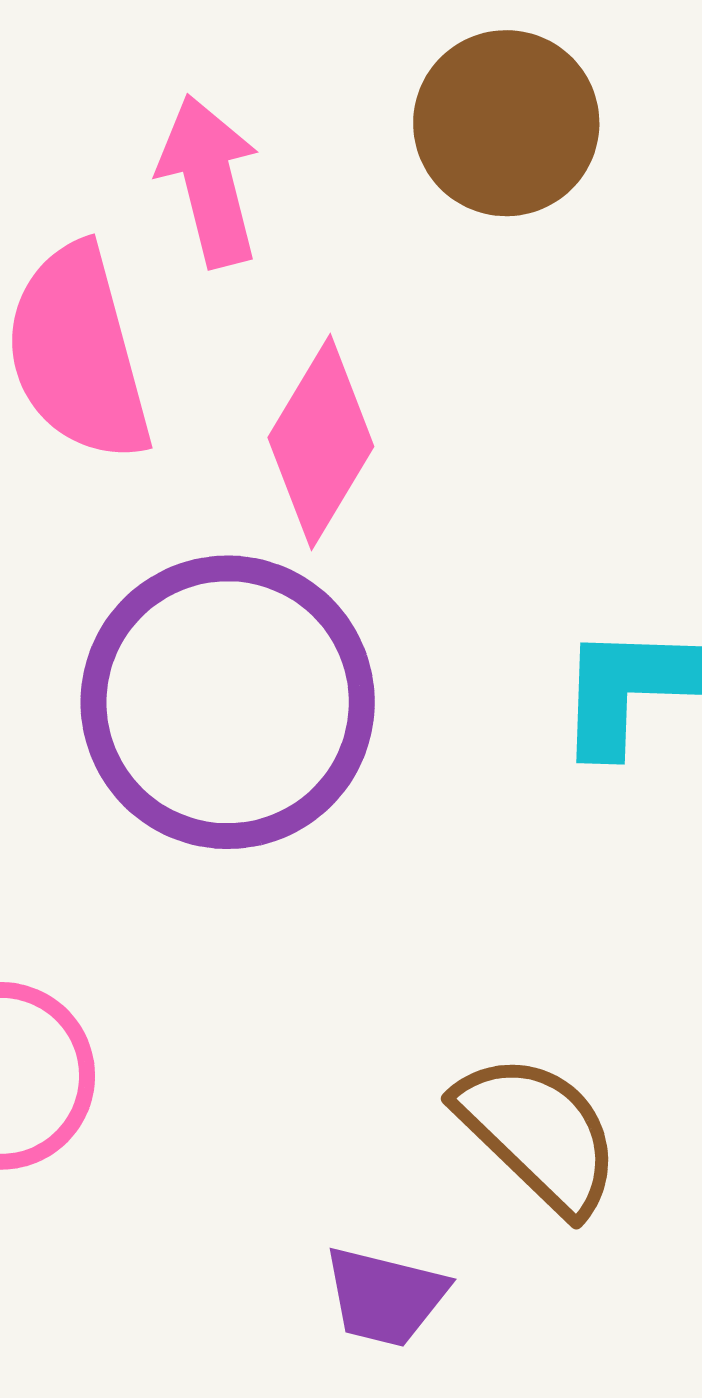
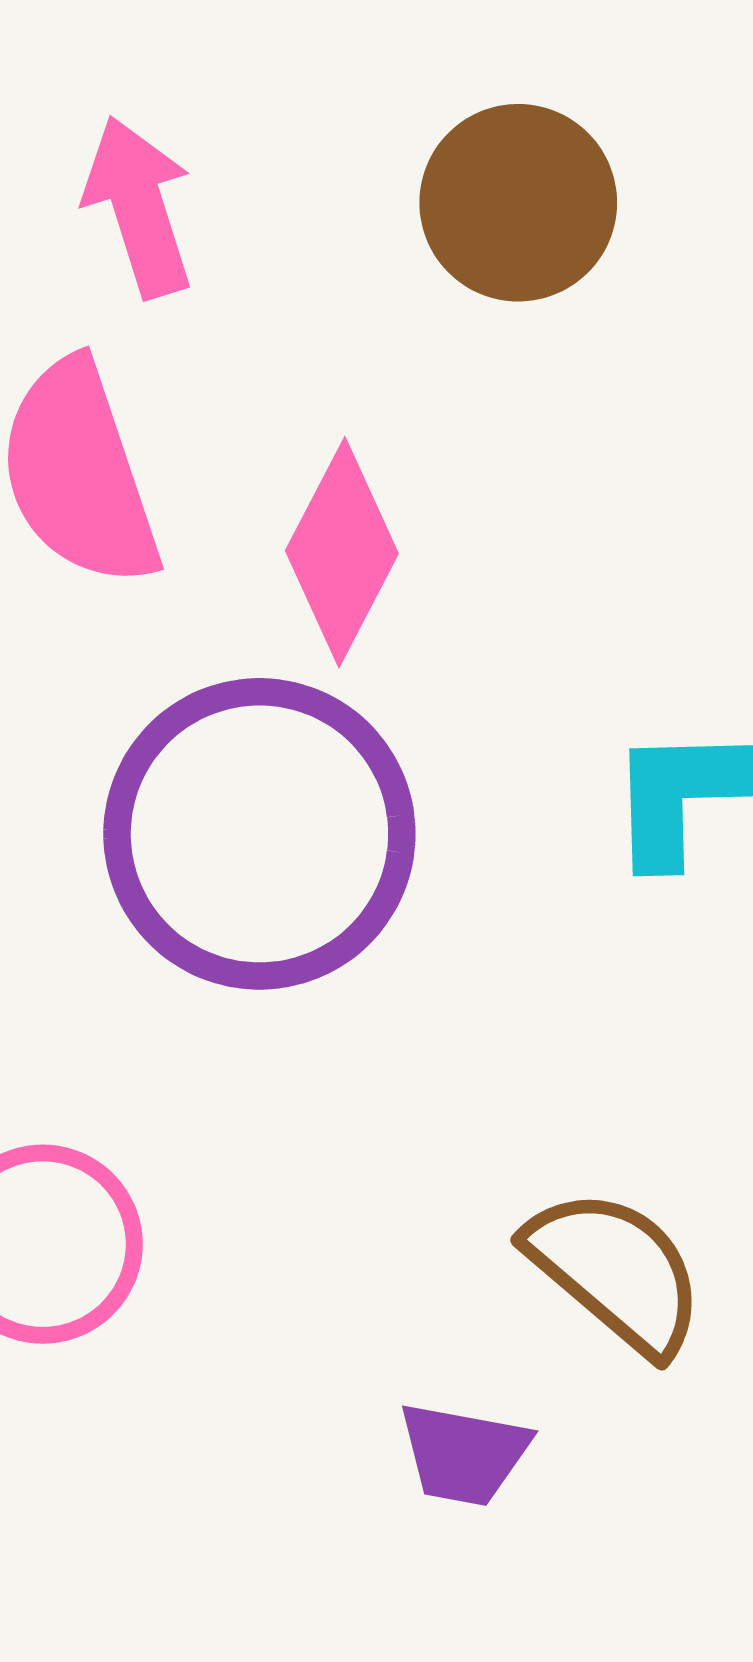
pink arrow: (209, 181) -> (139, 207), moved

